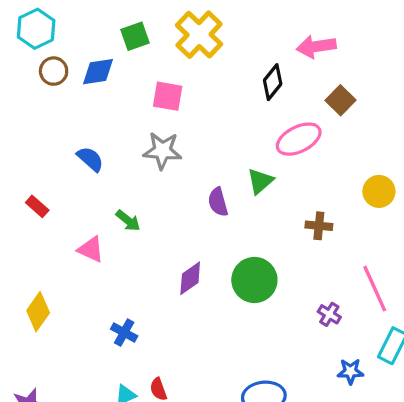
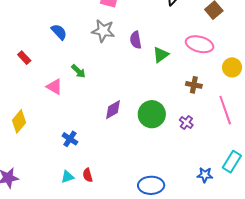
pink ellipse: (299, 139) -> (200, 44), moved, turned 36
purple semicircle: (218, 202) -> (136, 40), moved
pink line: (375, 289) -> (225, 110), moved
purple cross: (329, 314) -> (186, 123), moved

